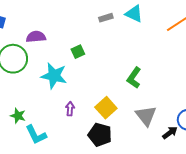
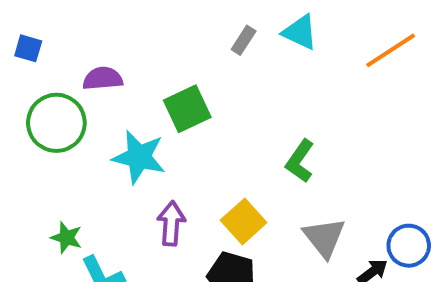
gray rectangle: (106, 18) -> (244, 40), turned -40
green square: (78, 52) -> (187, 109), size x1.6
purple arrow: (70, 109) -> (171, 223), size x1.5

